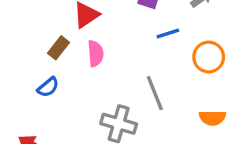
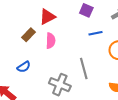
blue semicircle: (48, 87) -> (24, 67), moved

